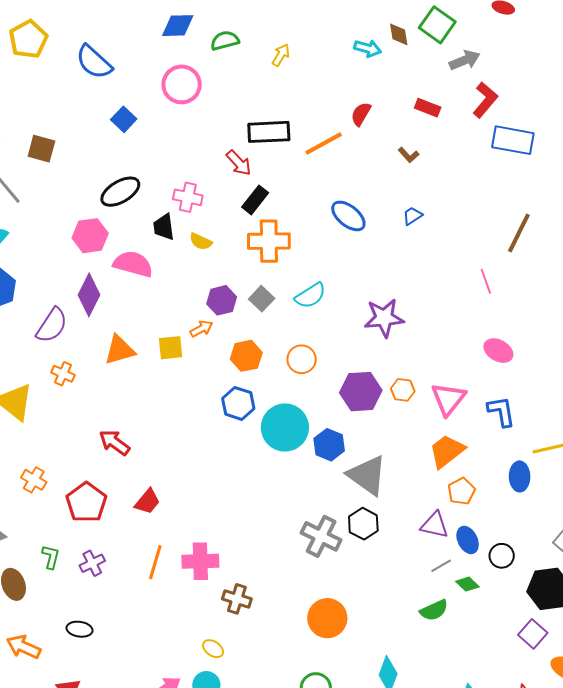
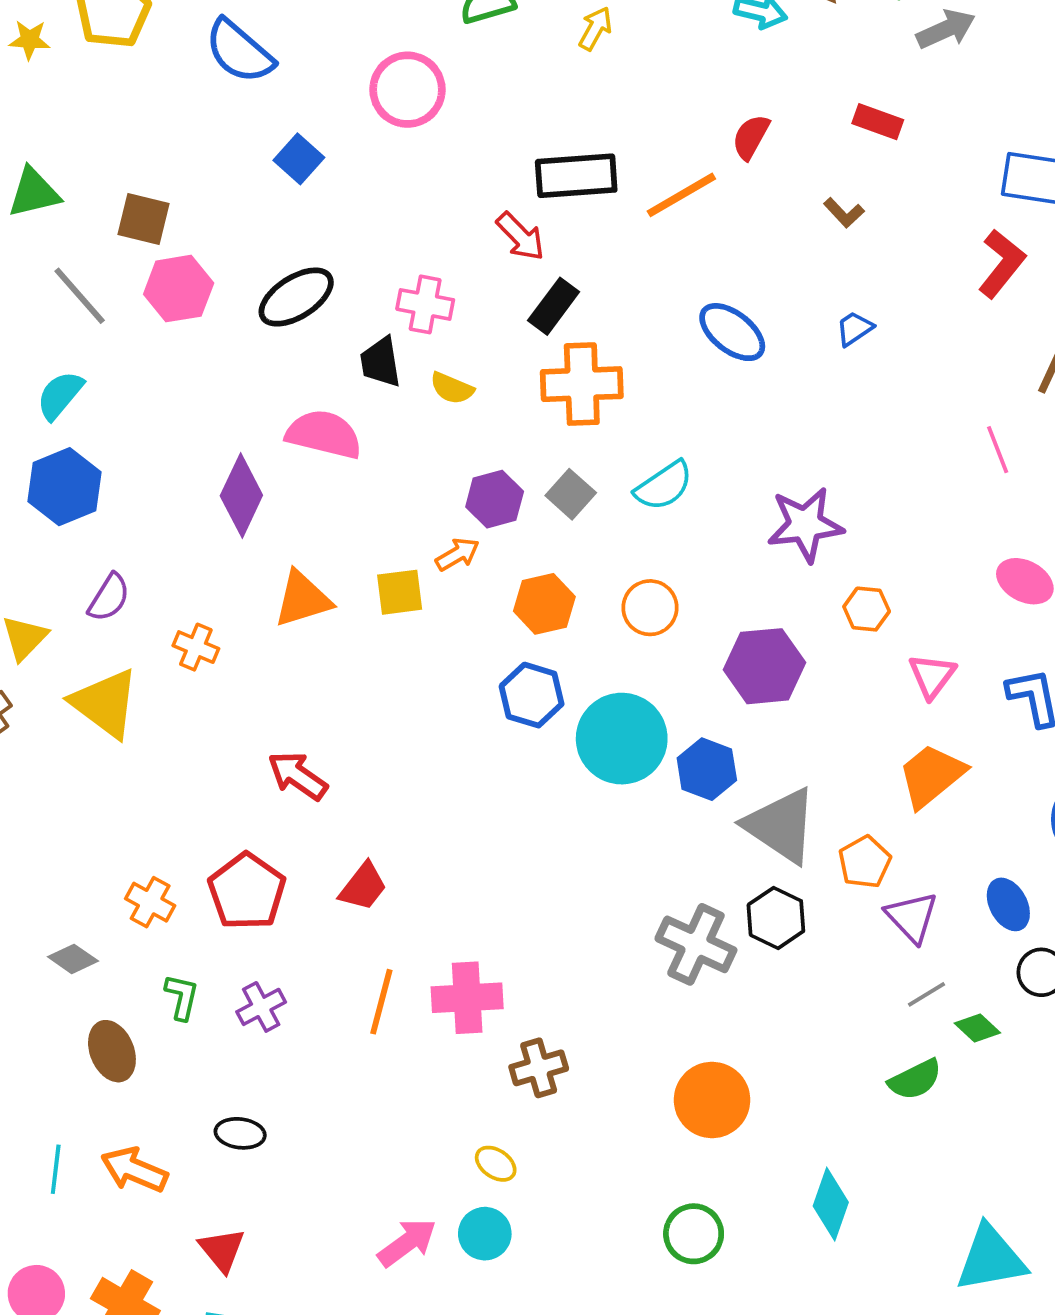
red L-shape: (485, 100) -> (1002, 263), moved
pink hexagon: (90, 236) -> (179, 289), moved
purple semicircle: (52, 325) -> (109, 598), moved, size x0.7
orange hexagon: (403, 390) -> (867, 609), moved
pink triangle: (448, 399) -> (932, 676), size x0.7
orange cross: (34, 480) -> (150, 902), moved
orange pentagon: (461, 491) -> (865, 862), moved
purple triangle: (435, 525) -> (912, 917), turned 36
blue ellipse: (468, 540) -> (1008, 904), moved
brown cross: (237, 599) -> (539, 1068), turned -32

